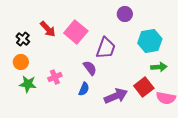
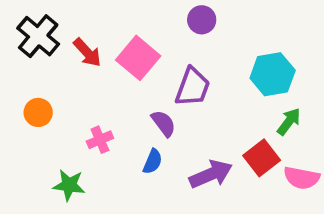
purple circle: (125, 14) -> (202, 20), moved
black cross: (23, 39) -> (38, 36), moved, size x1.6
green arrow: (159, 67) -> (289, 122), turned -49
green star: (28, 84) -> (69, 185), moved

